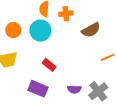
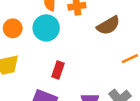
red rectangle: (49, 65) -> (58, 70), turned 72

